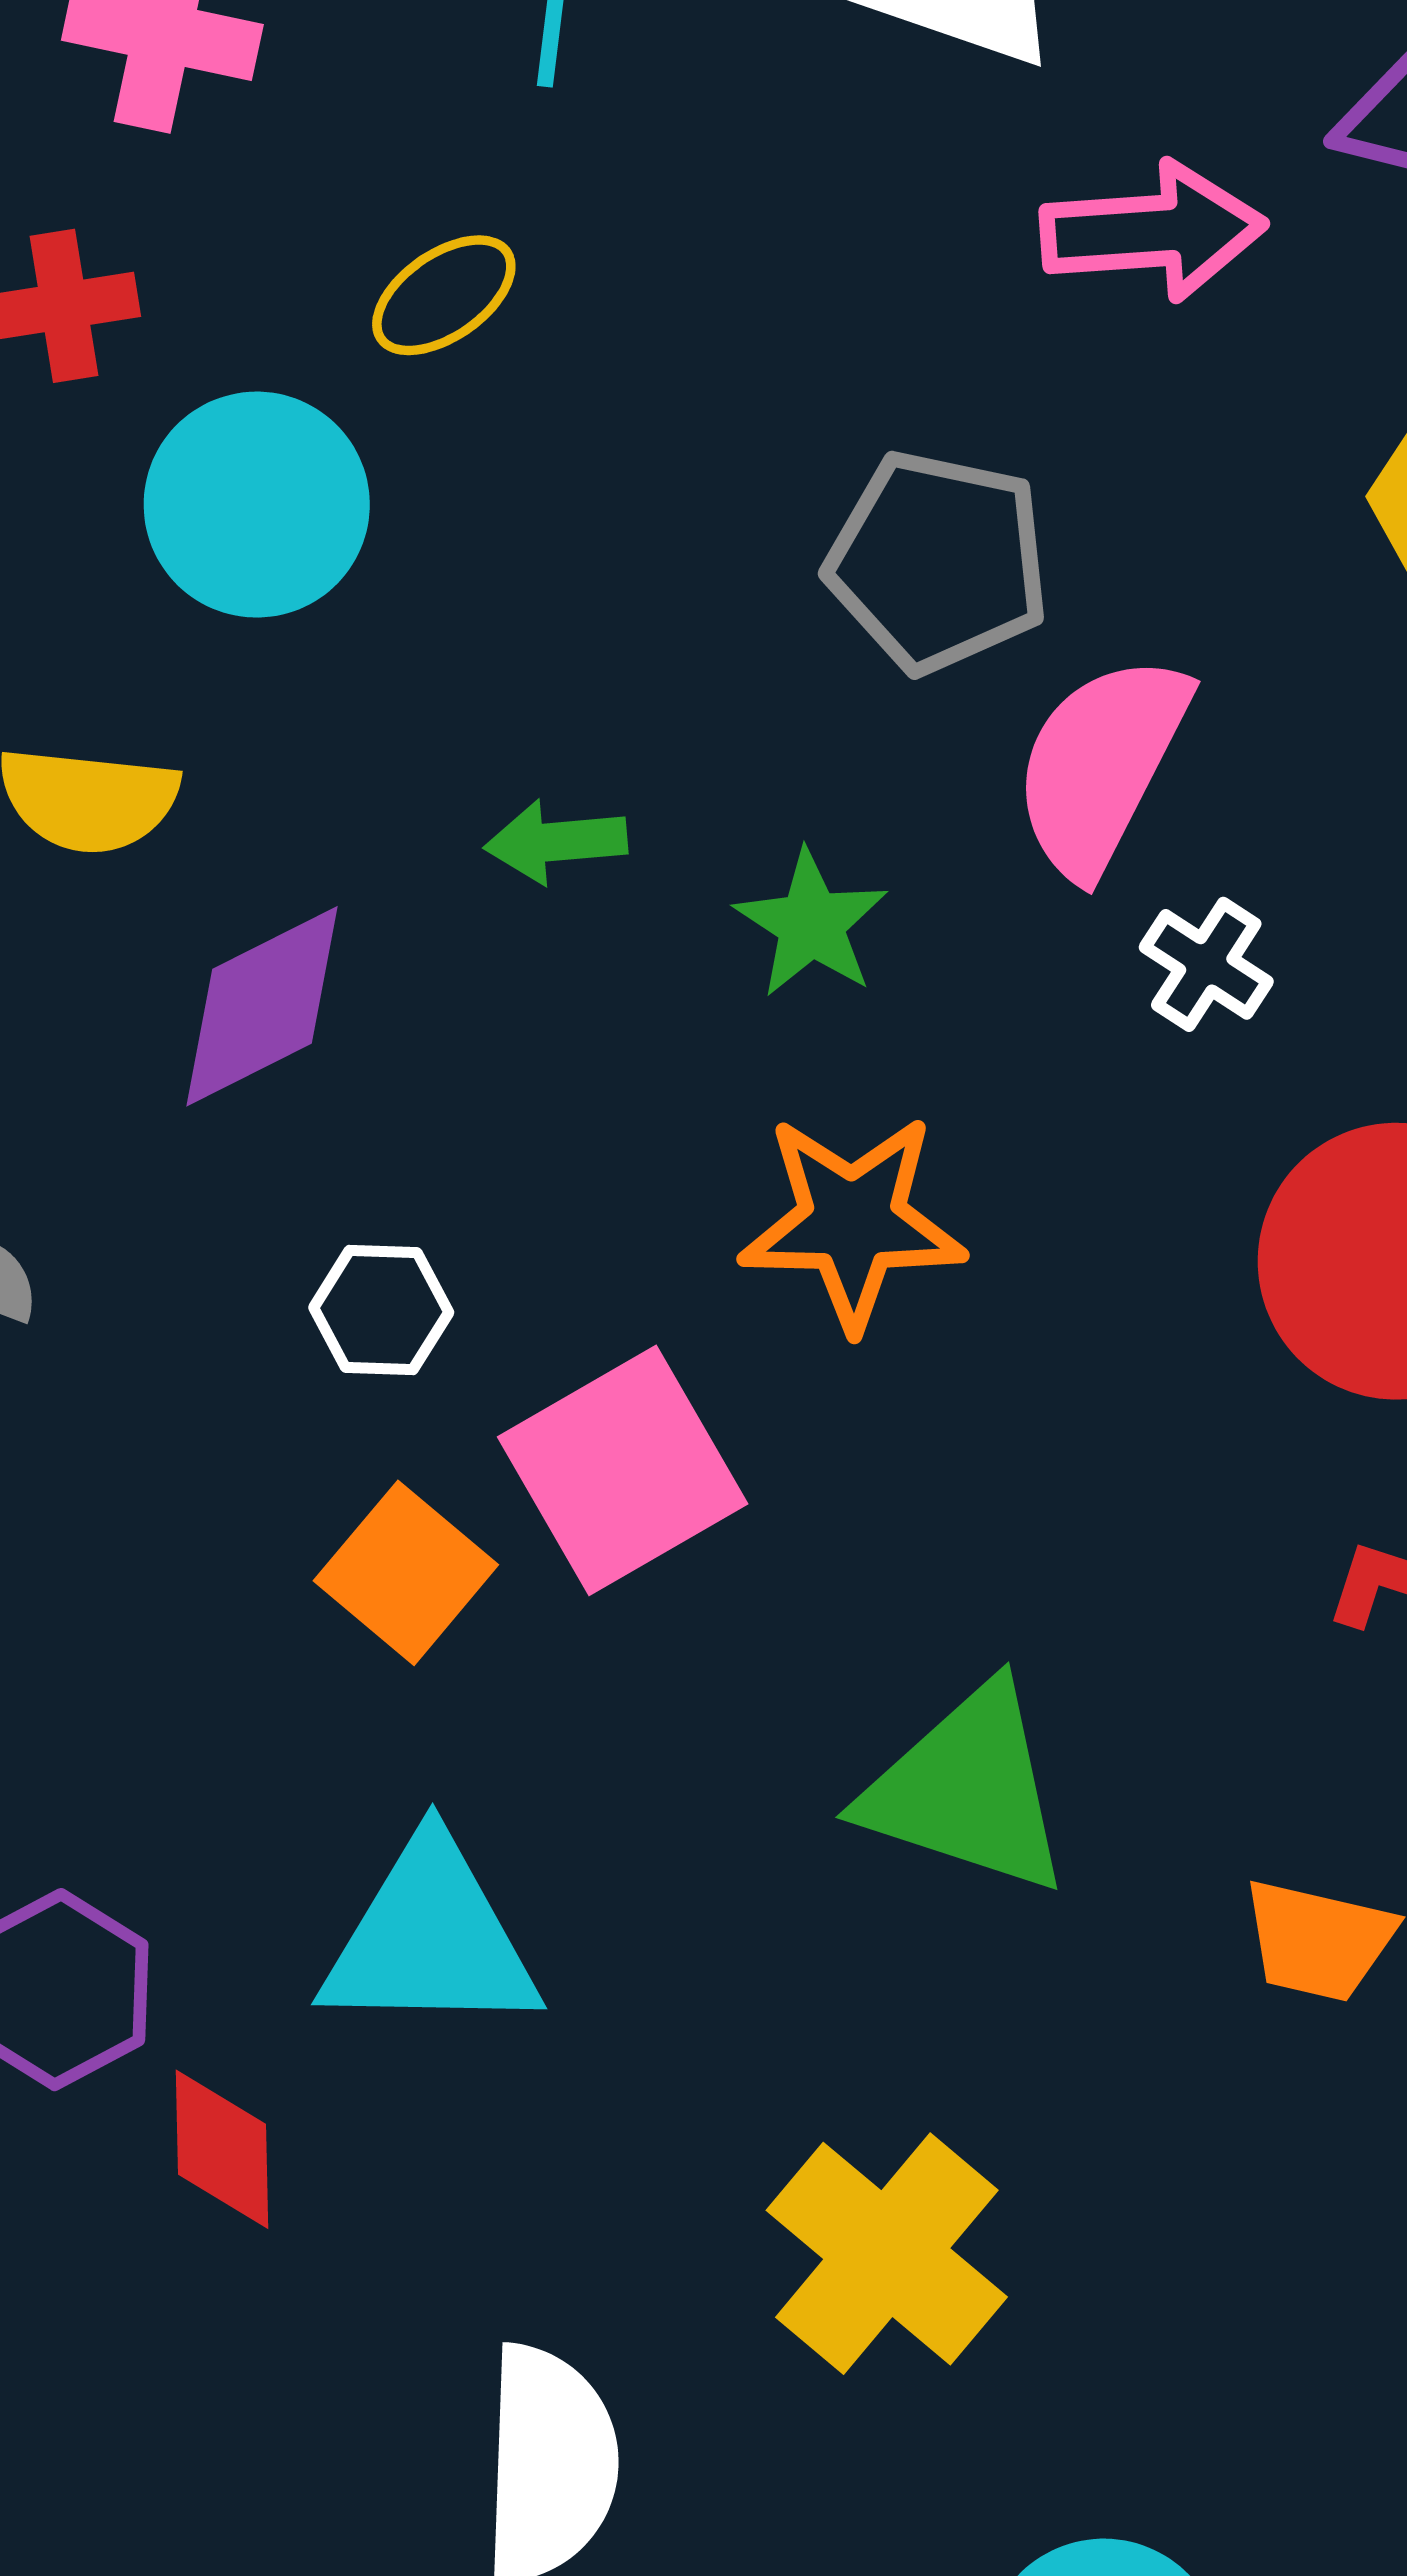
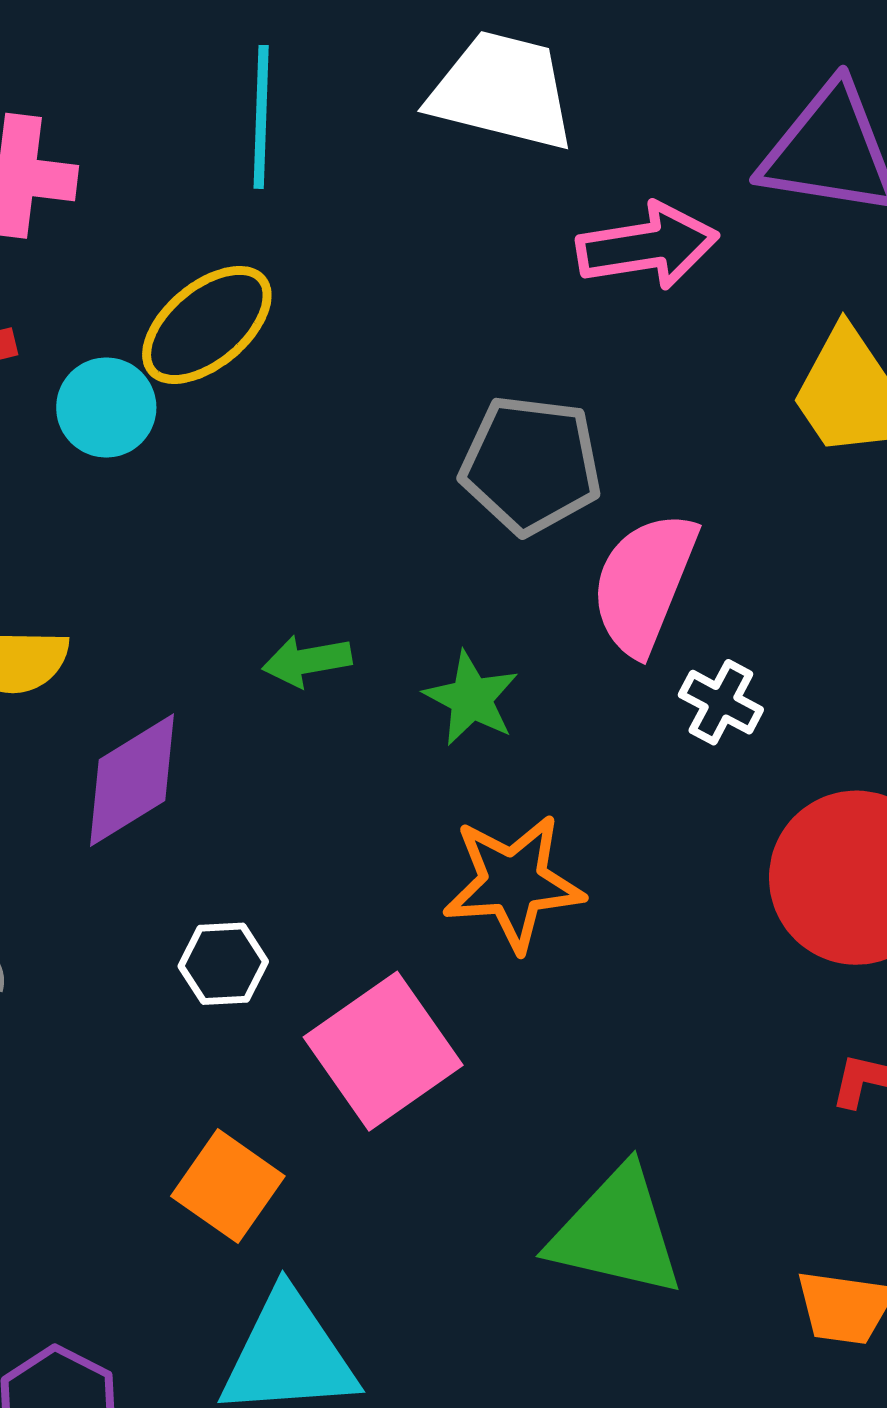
yellow ellipse: (444, 295) -> (207, 325), size x1.5
cyan circle: (257, 505) -> (106, 408), moved, size x0.7
orange square: (406, 1573) -> (228, 1186), moved

